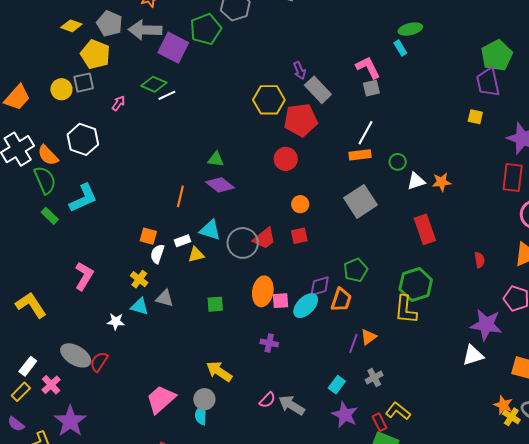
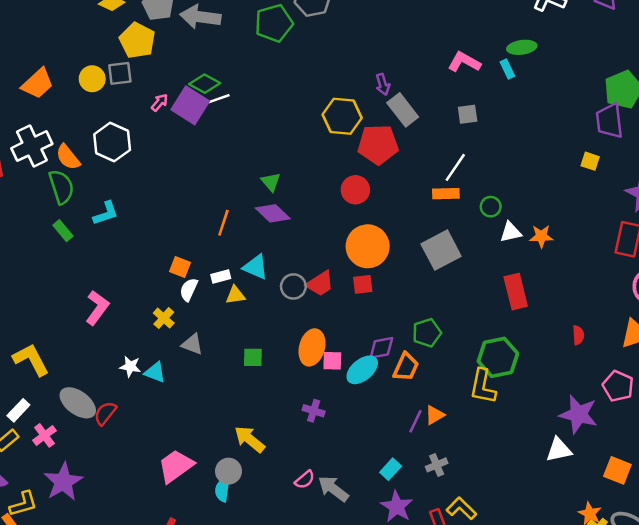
purple square: (173, 48) -> (190, 105), moved
pink L-shape: (368, 67) -> (464, 62), moved, turned -40
green triangle: (216, 159) -> (271, 182), turned 36
cyan L-shape: (83, 198) -> (106, 213), size x0.7
orange circle: (300, 204) -> (368, 246), size x2.0
gray circle: (243, 243) -> (293, 286), size x0.7
yellow L-shape: (31, 305) -> (31, 360), moved
cyan triangle: (140, 306) -> (155, 372), moved

